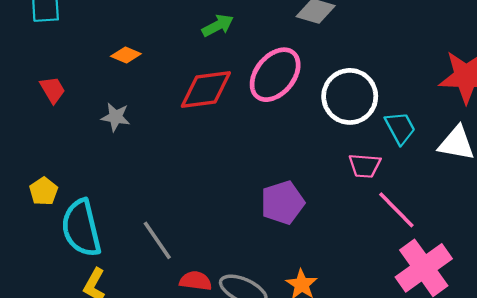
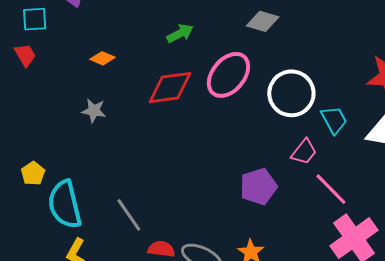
red trapezoid: (53, 90) -> (25, 55), moved
pink trapezoid: (365, 166) -> (304, 152), turned -56
purple pentagon: (283, 203) -> (258, 187), moved

